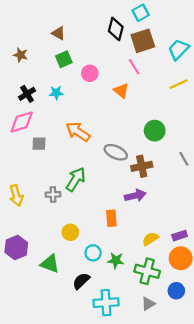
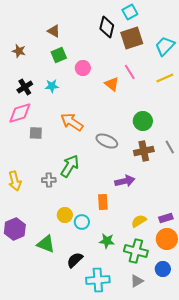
pink line: (134, 67) -> (130, 72), moved
brown cross: (142, 166) -> (144, 151), moved
cyan circle: (93, 253) -> (82, 222), moved

